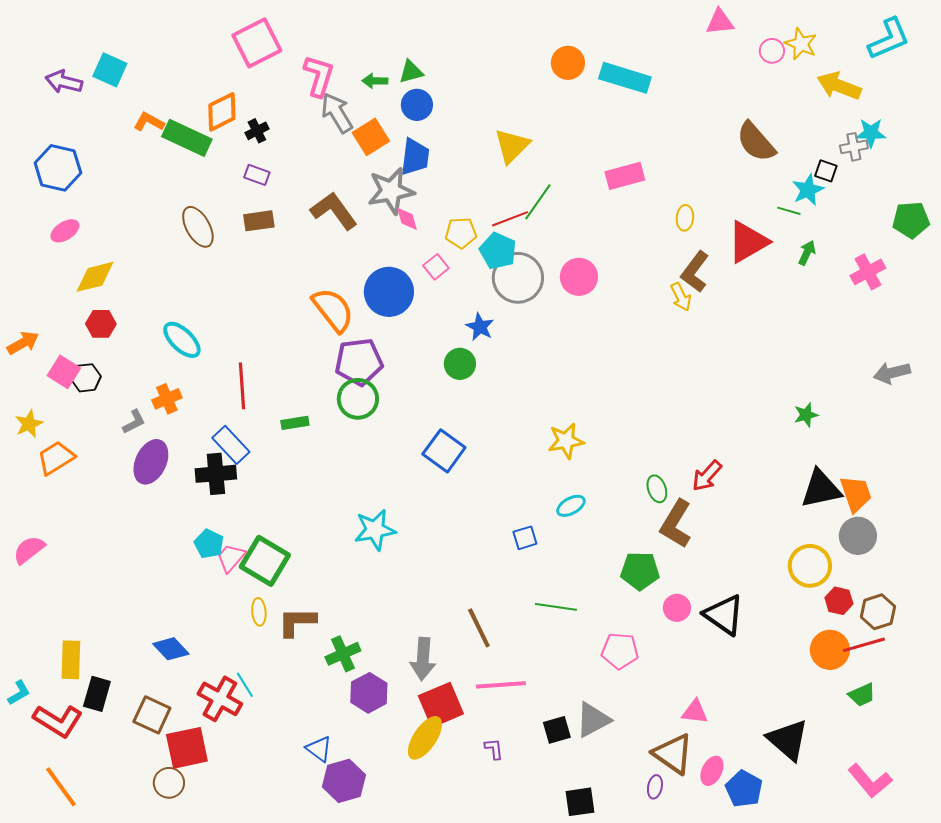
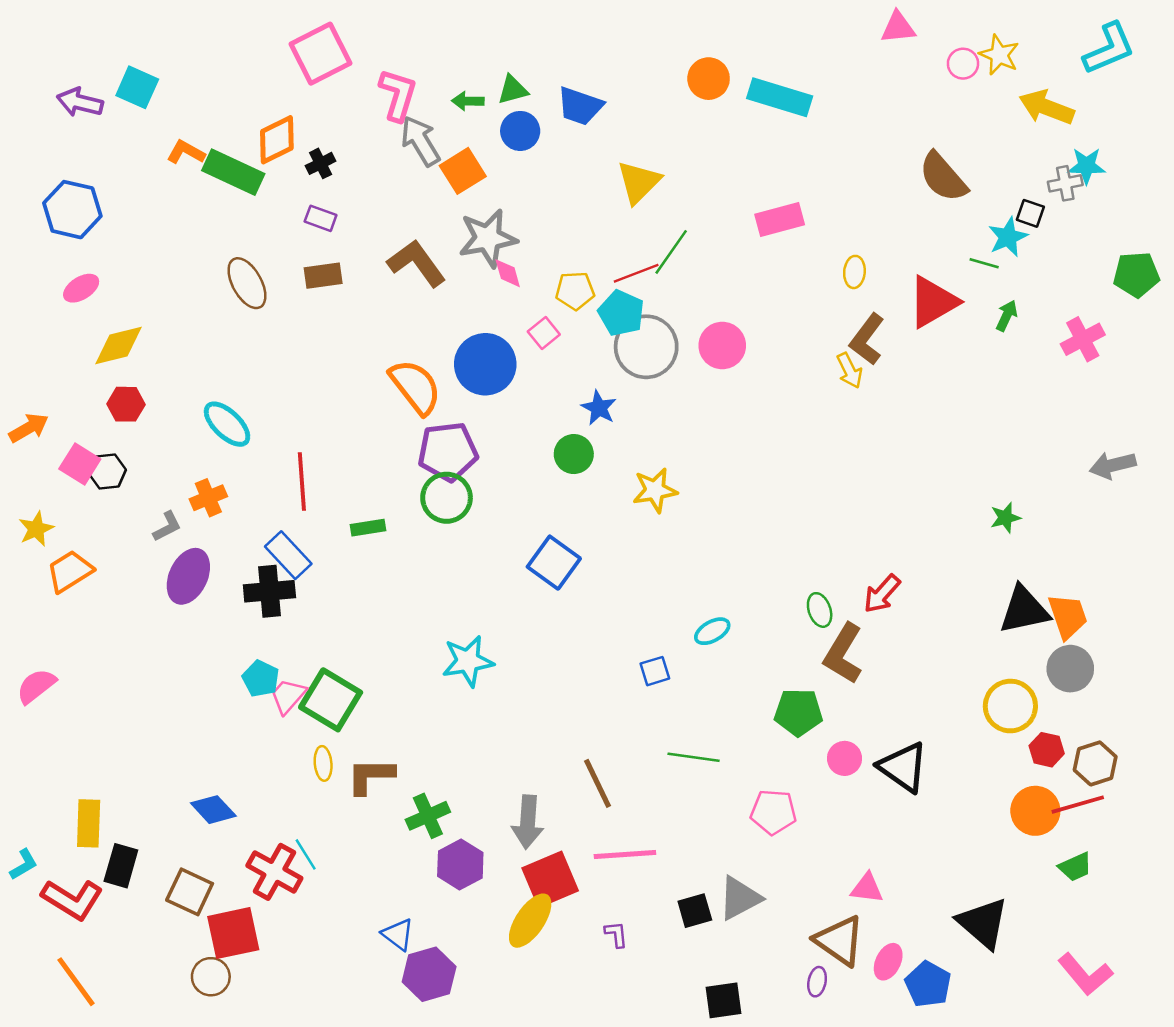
blue trapezoid: (415, 157) -> (580, 106), moved, turned 102
yellow star: (566, 441) -> (655, 490), moved

